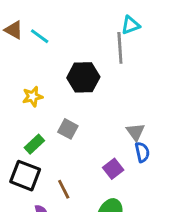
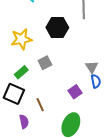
yellow star: (33, 97) -> (21, 39), size x1.5
gray square: (68, 129) -> (45, 63), turned 32

